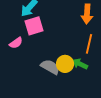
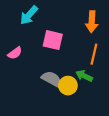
pink square: (34, 26) -> (53, 40), moved, turned 30
yellow circle: (65, 64) -> (68, 86), moved

